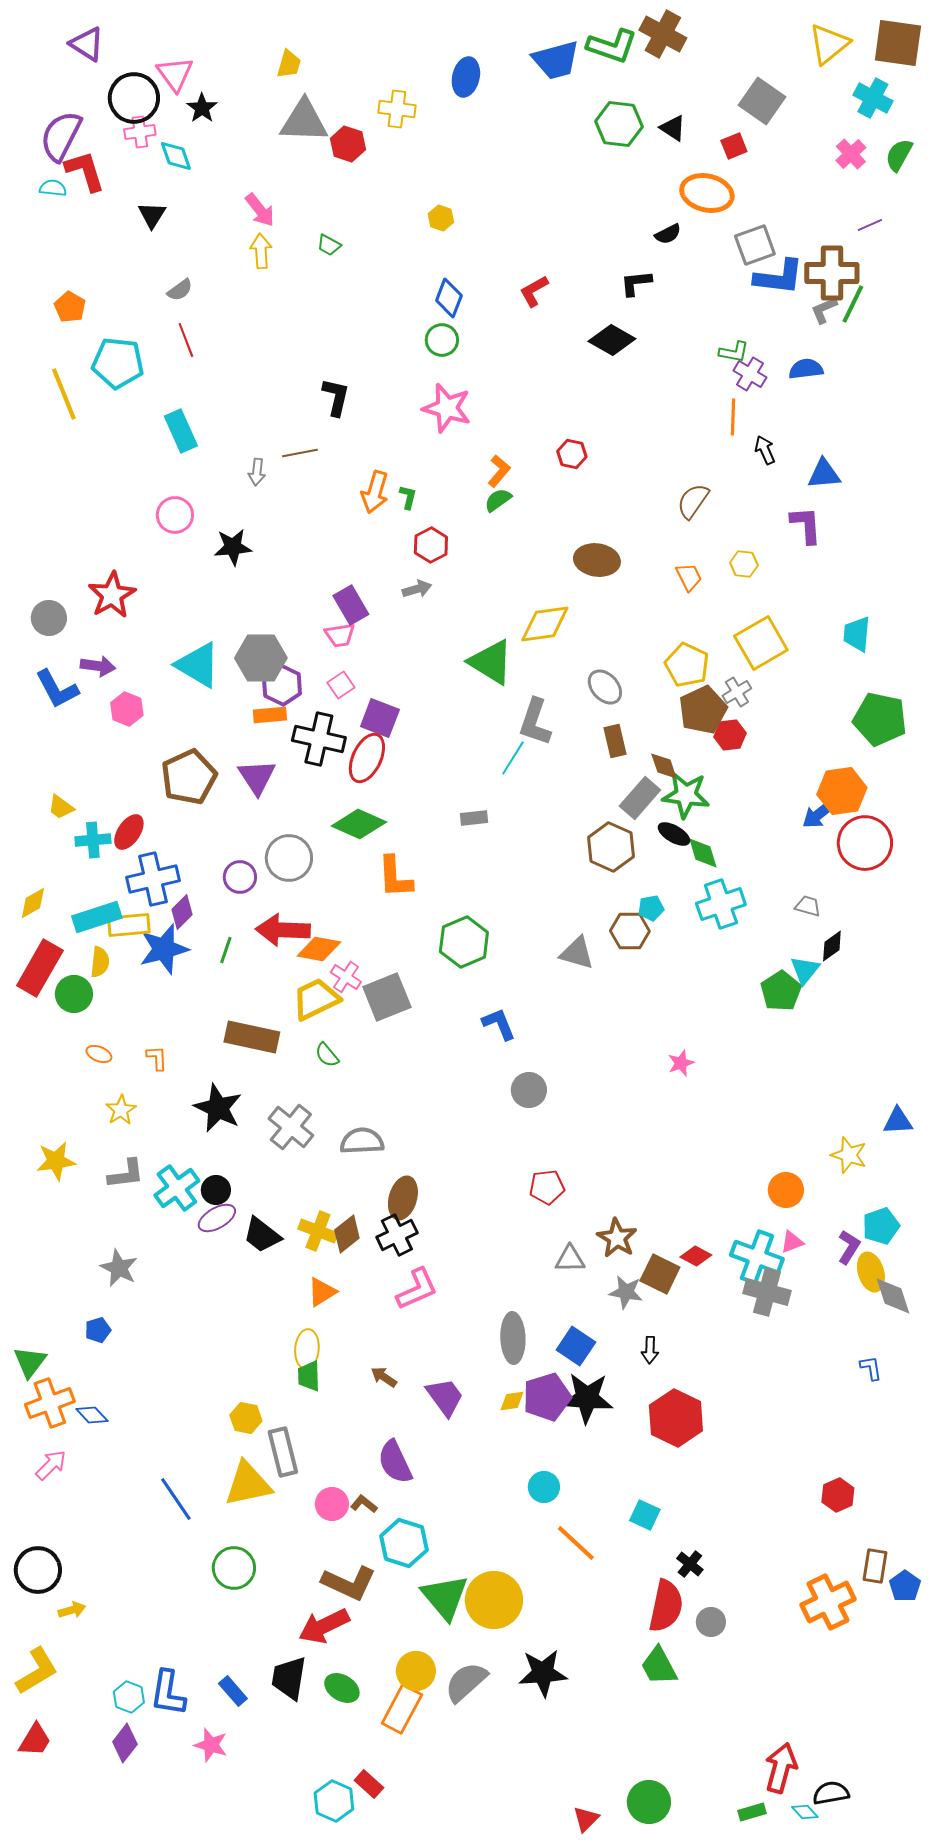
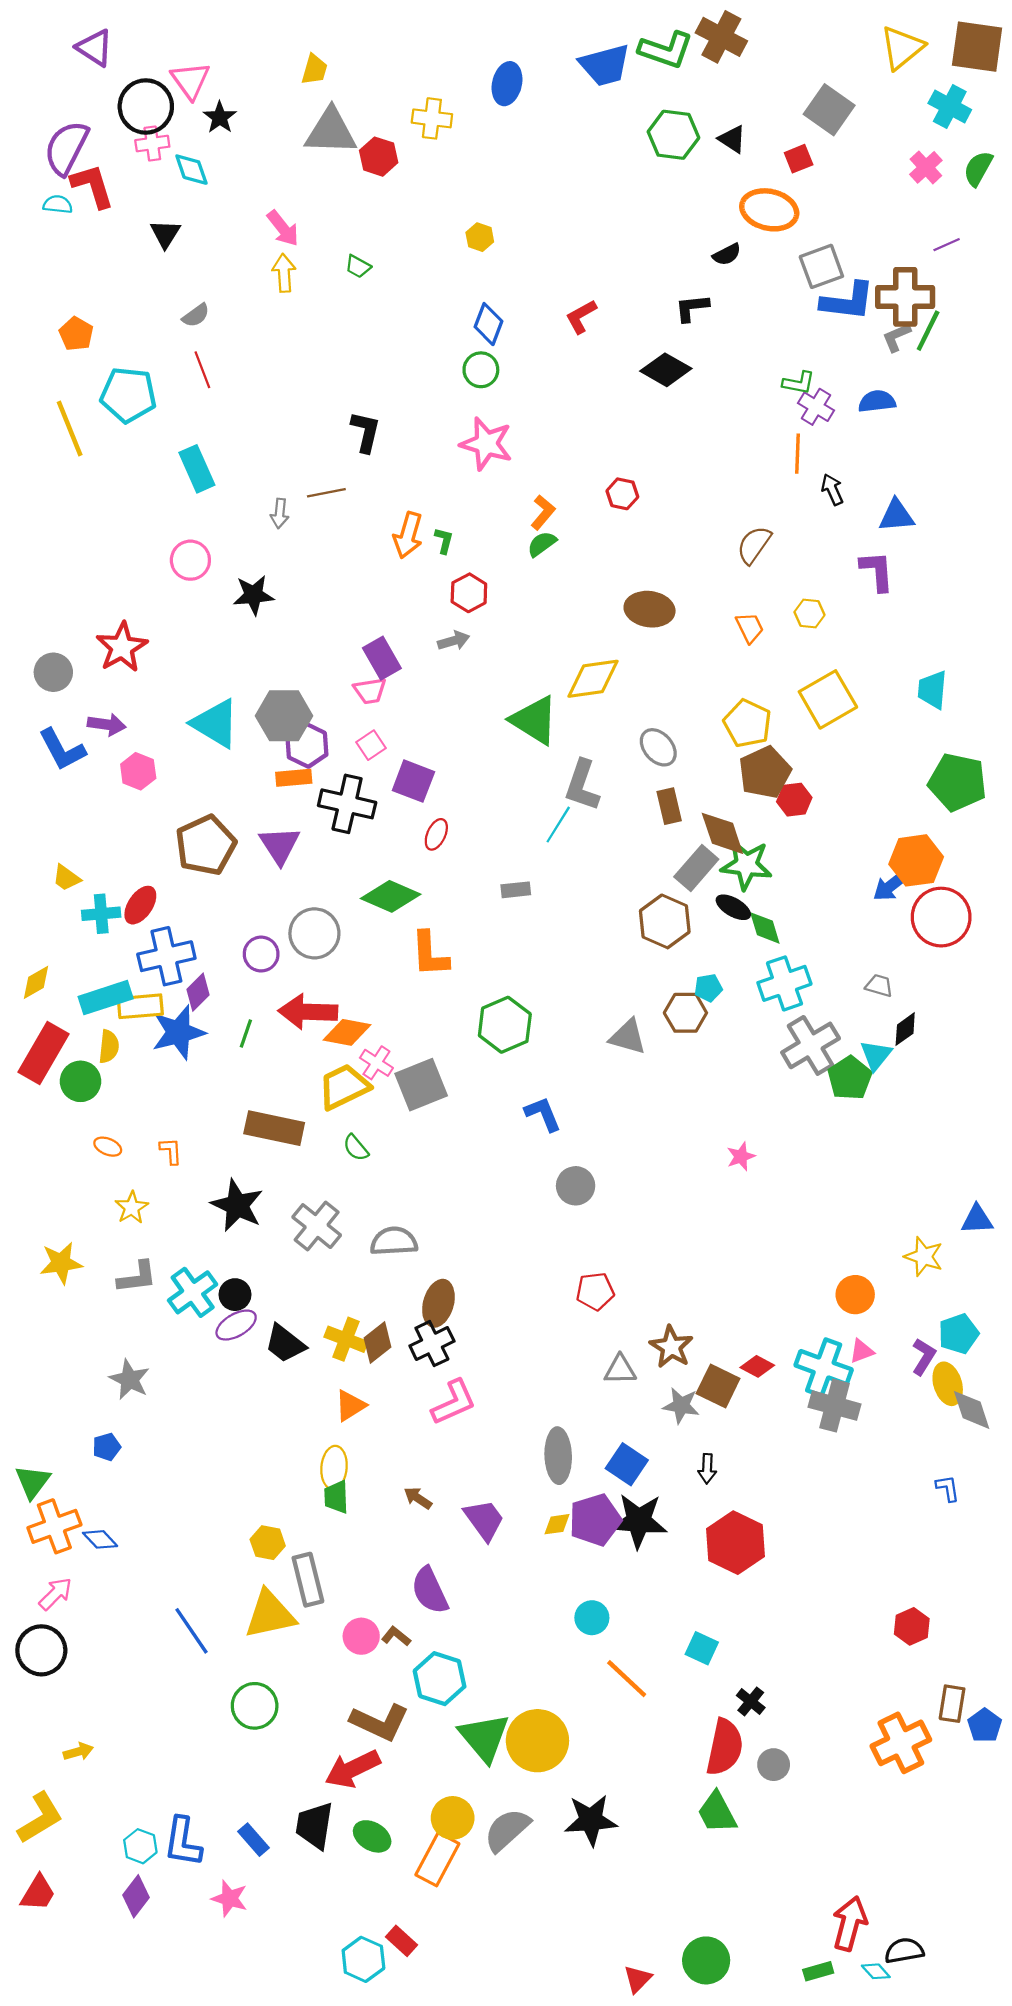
gray cross: (737, 692) -> (811, 1045), moved, size x1.8
red ellipse: (367, 758) -> (436, 834), moved, size x0.6
brown diamond: (664, 766) -> (722, 833), size x1.5
black circle: (38, 1570) -> (41, 1650), moved

